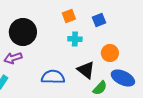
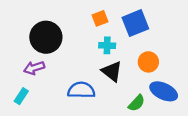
blue square: (99, 20) -> (135, 23), size x1.6
black triangle: (86, 70) -> (112, 71), moved

